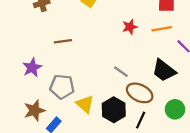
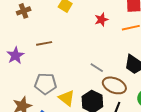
red star: (130, 27) -> (101, 20), moved
purple star: (32, 68) -> (15, 55), moved

